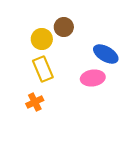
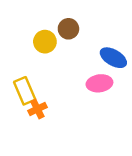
yellow rectangle: (43, 69) -> (25, 91), moved

